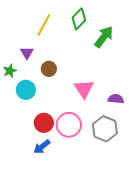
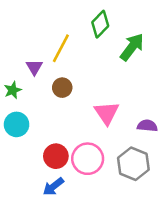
yellow line: (44, 25) -> (61, 48), moved
cyan circle: (26, 90) -> (17, 124), moved

